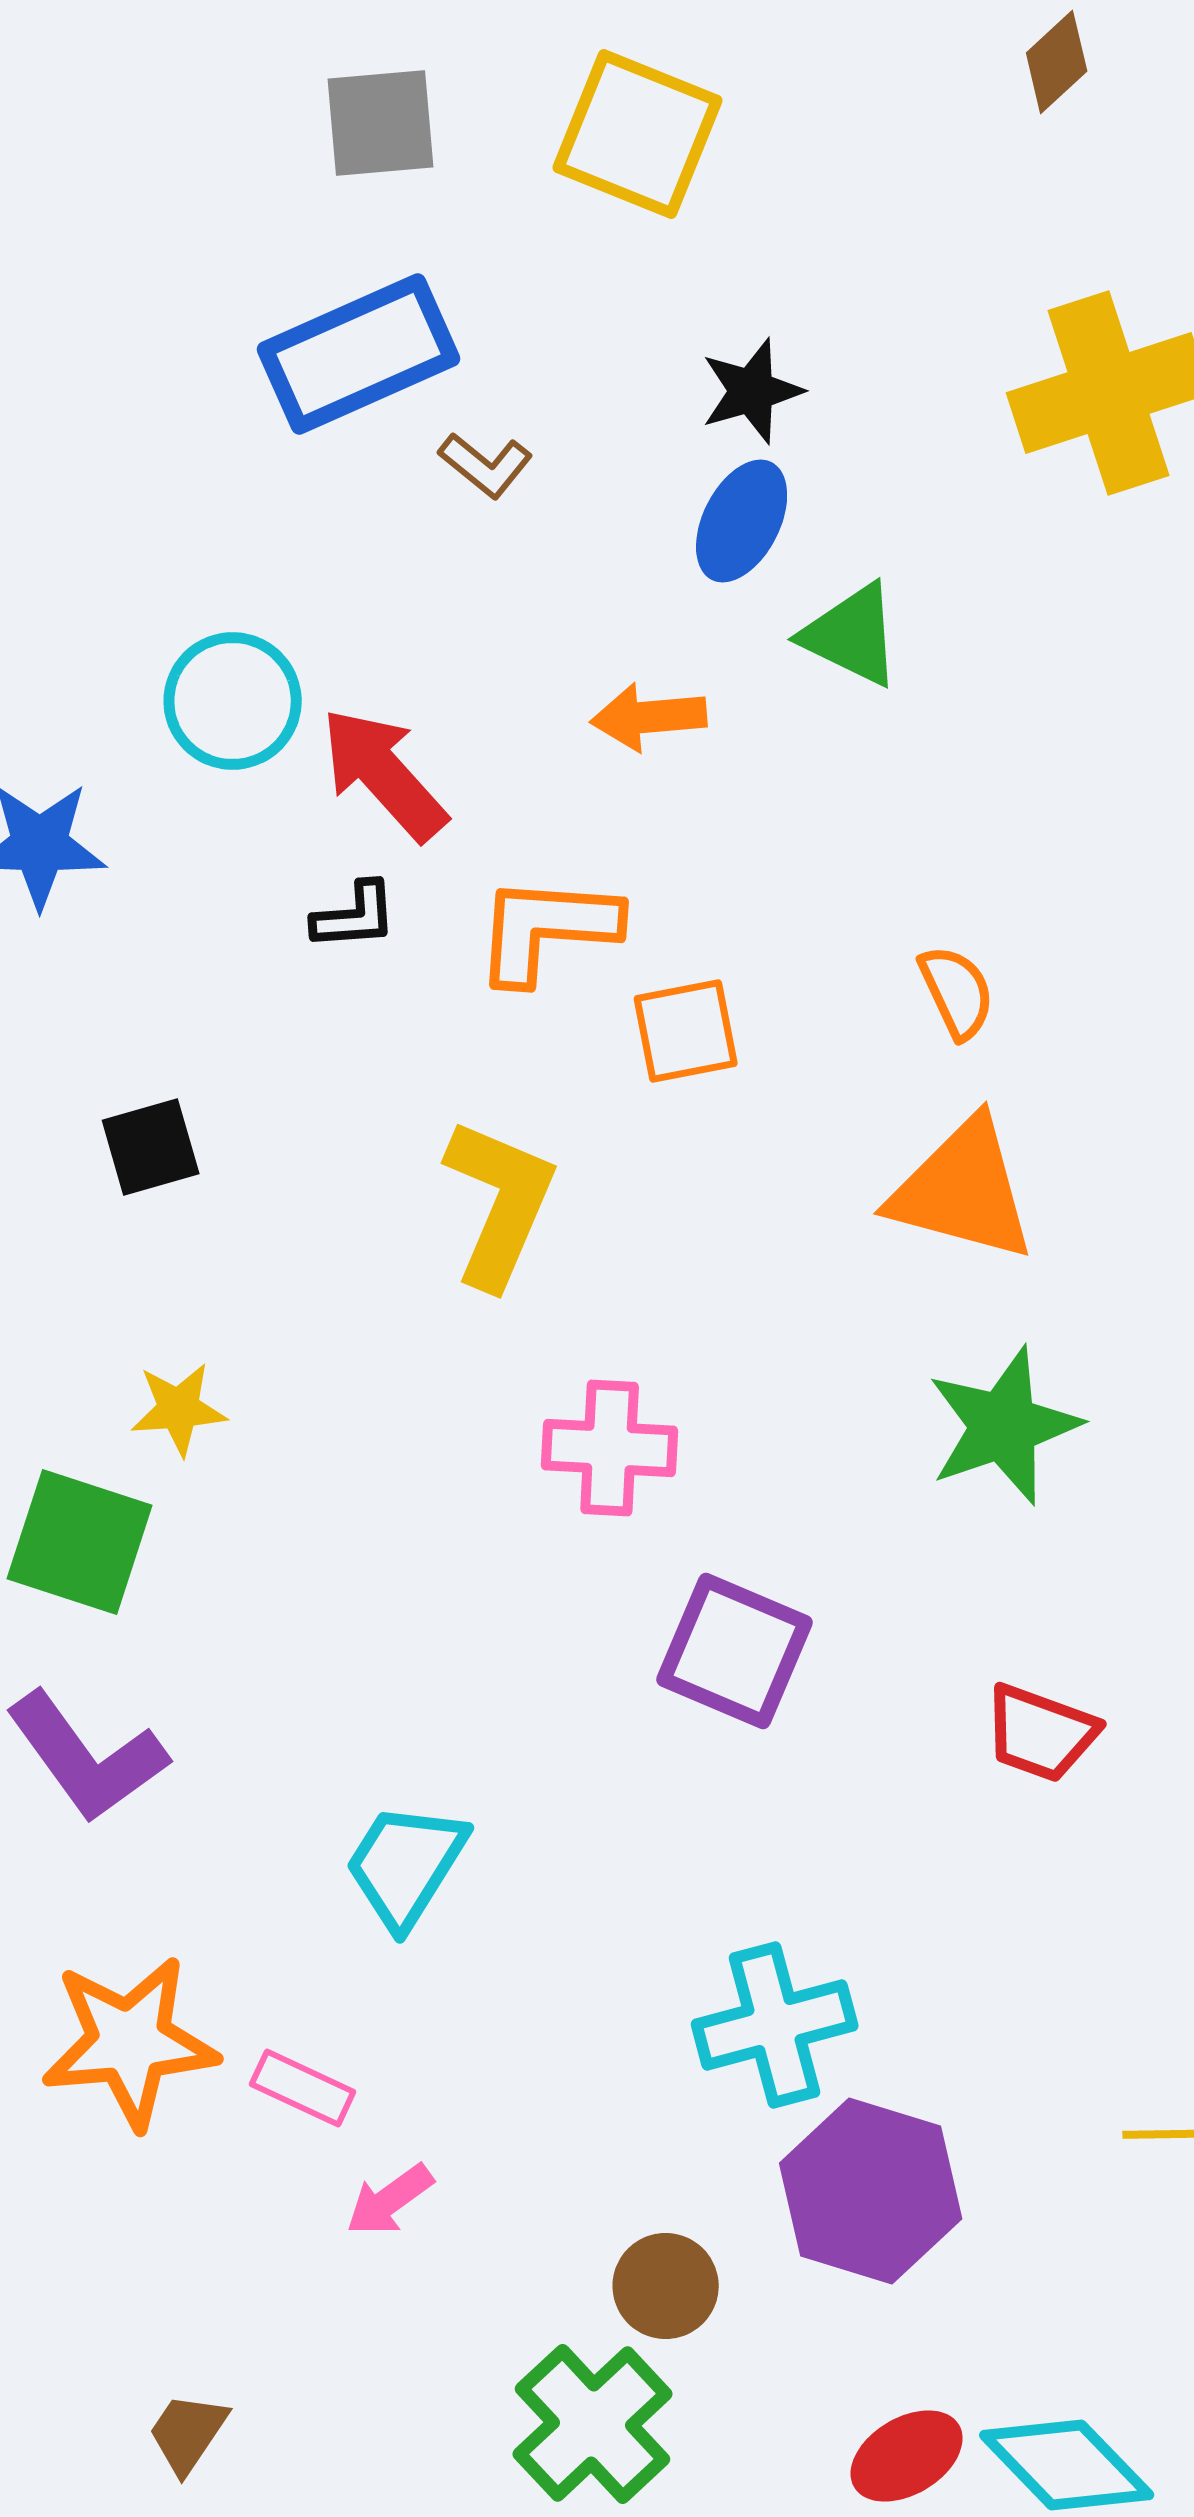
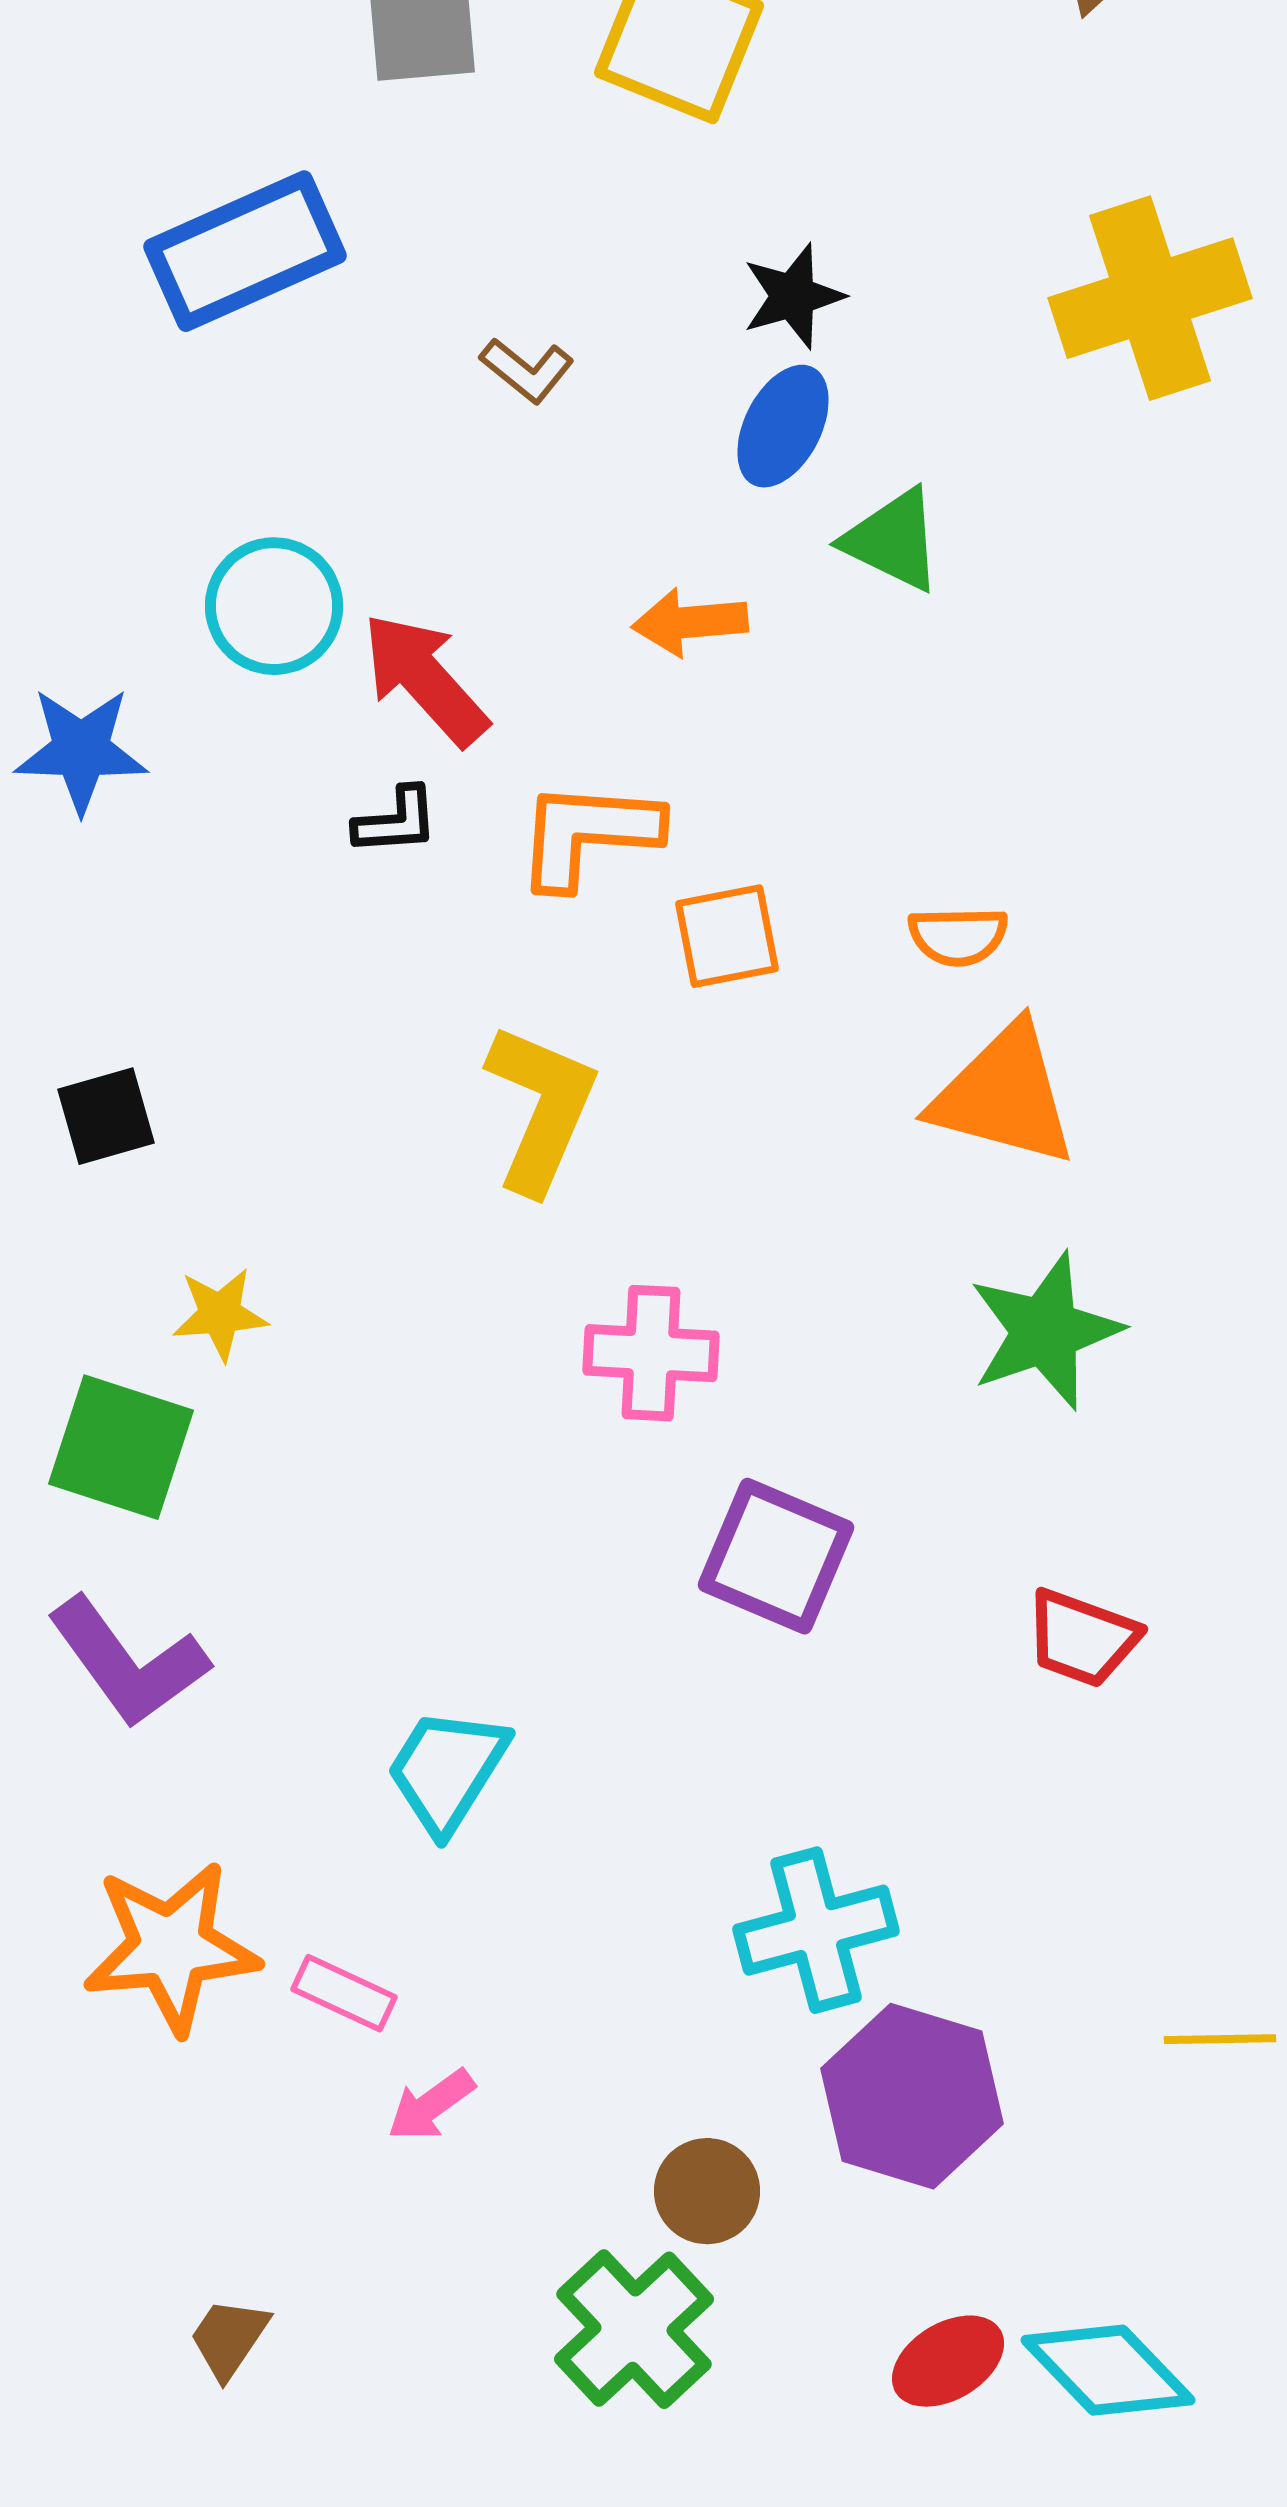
blue rectangle: (359, 354) -> (245, 251), moved
orange semicircle: (957, 992) -> (958, 936), moved, turned 114
black square: (151, 1147) -> (106, 1116), moved

